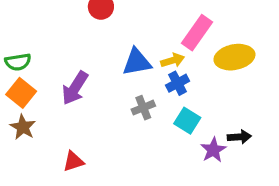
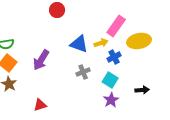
blue triangle: (137, 62) -> (79, 44), turned 30
blue cross: (177, 83) -> (114, 57), moved
purple star: (213, 150) -> (111, 100), moved

